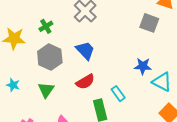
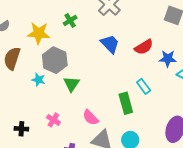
gray hexagon: (50, 57) -> (55, 60), moved
red semicircle: (85, 82) -> (144, 47), moved

